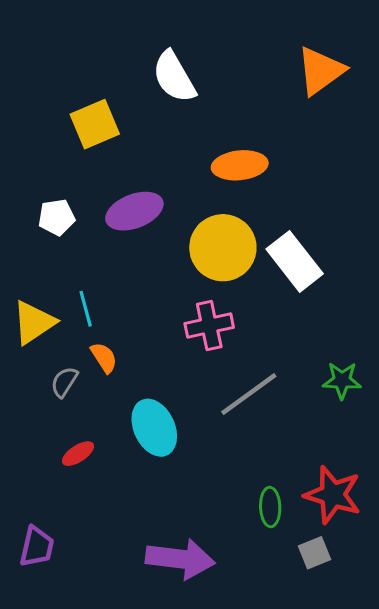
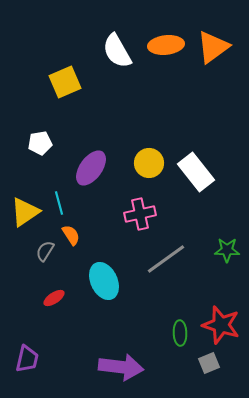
orange ellipse: (240, 165) -> (166, 45), moved
purple ellipse: (134, 211) -> (91, 168), moved, turned -33
yellow circle: (223, 248) -> (149, 163), size x0.7

